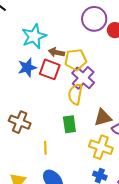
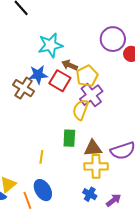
yellow pentagon: (76, 60) -> (87, 76), turned -30
brown triangle: (103, 118) -> (93, 148), moved
brown cross: (20, 122) -> (23, 88), moved
yellow cross: (101, 147) -> (96, 166), turned -30

